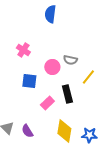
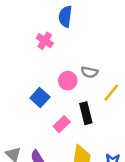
pink cross: (23, 50) -> (45, 41), moved
blue square: (29, 81) -> (40, 98), turned 35

